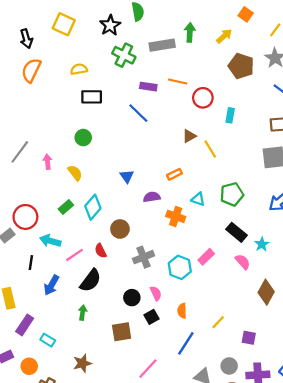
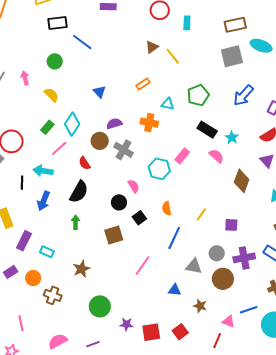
blue line: (138, 113) -> (82, 42), moved
pink arrow: (47, 162) -> (25, 78), moved
purple semicircle: (152, 197) -> (114, 124), moved
cyan arrow: (50, 241) -> (43, 171), moved
pink line: (74, 255) -> (59, 148), moved
gray cross: (143, 257) -> (124, 150), moved, turned -30
pink semicircle: (156, 293) -> (134, 186), moved

